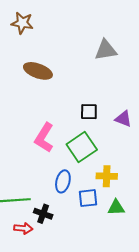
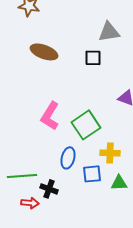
black square: (89, 112) -> (93, 58), moved

